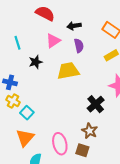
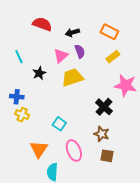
pink triangle: (53, 41) -> (61, 56), moved
cyan square: (27, 113) -> (59, 124), moved
brown square: (82, 150) -> (107, 156), moved

